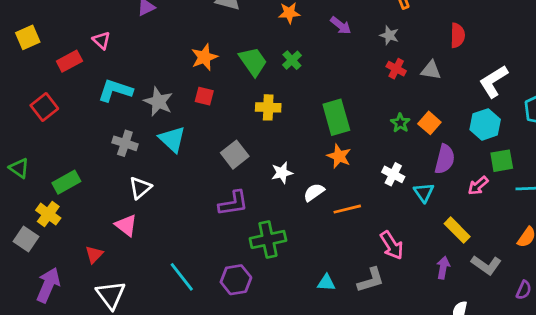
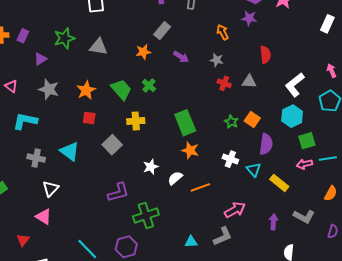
gray star: (158, 102) -> (49, 89), moved
gray square: (235, 155) -> (112, 145), moved
pink arrow: (478, 186) -> (304, 164), moved, turned 35
yellow rectangle: (457, 230) -> (279, 183), moved
pink arrow: (392, 245) -> (235, 210), turned -80

